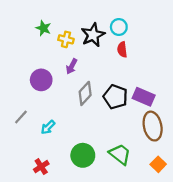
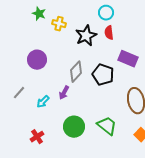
black star: (93, 35) -> (86, 36), moved
purple arrow: (72, 66) -> (64, 93), moved
purple rectangle: (144, 97) -> (128, 59), moved

